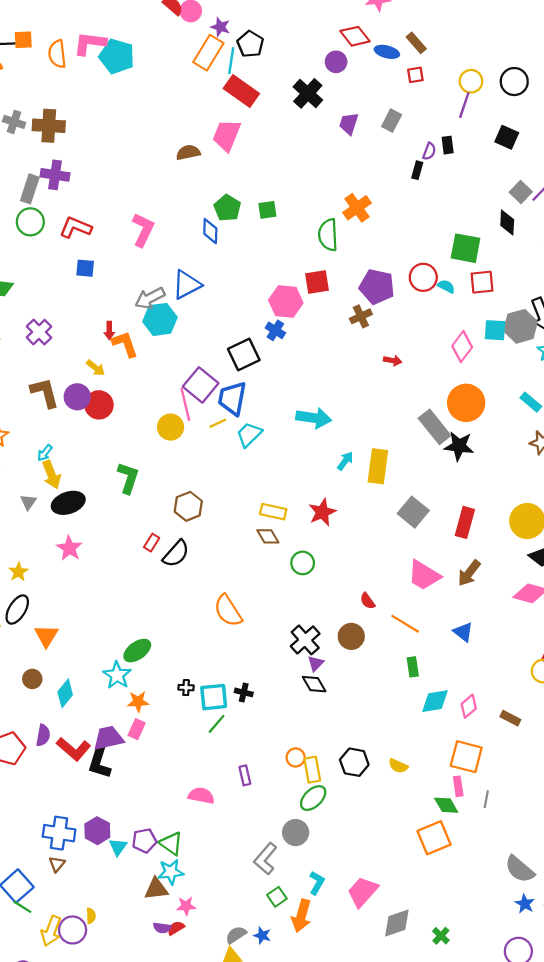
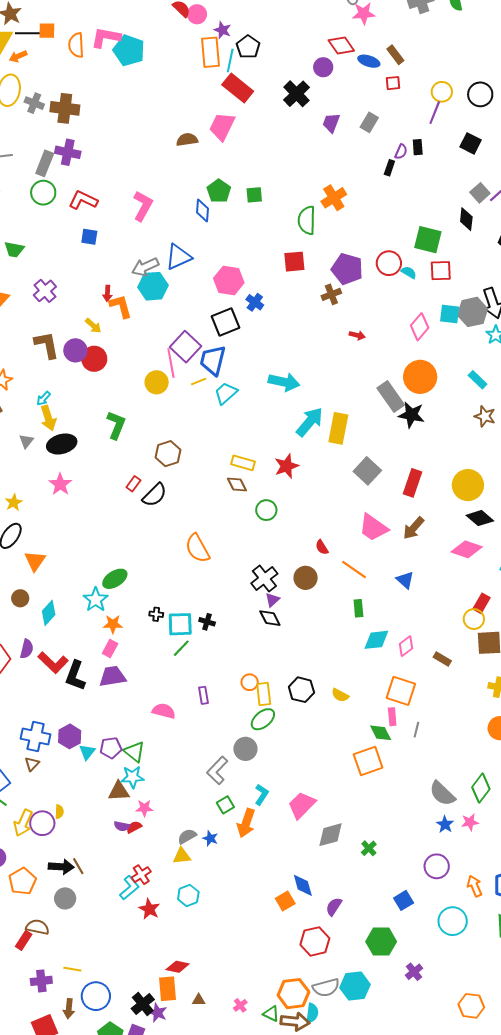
orange rectangle: (208, 53) -> (210, 52), turned -40
pink hexagon: (286, 302) -> (229, 280), moved
cyan arrow: (345, 461) -> (310, 422), size x1.8
purple trapezoid: (108, 738) -> (113, 676), moved

